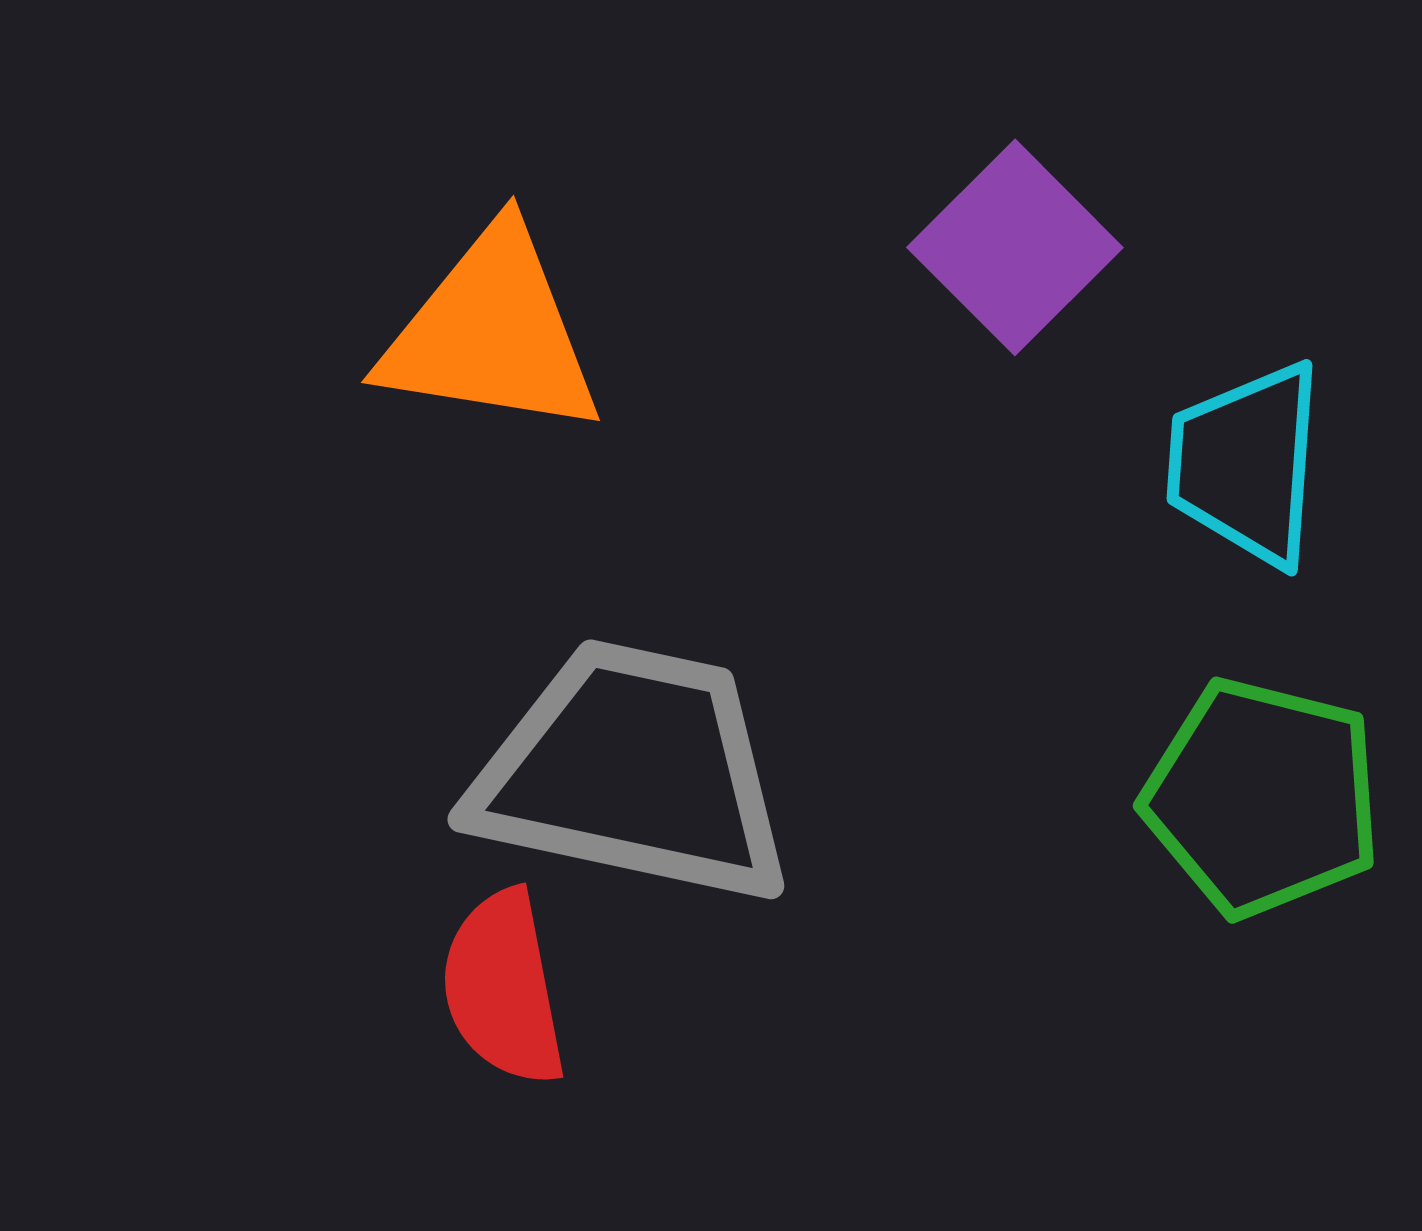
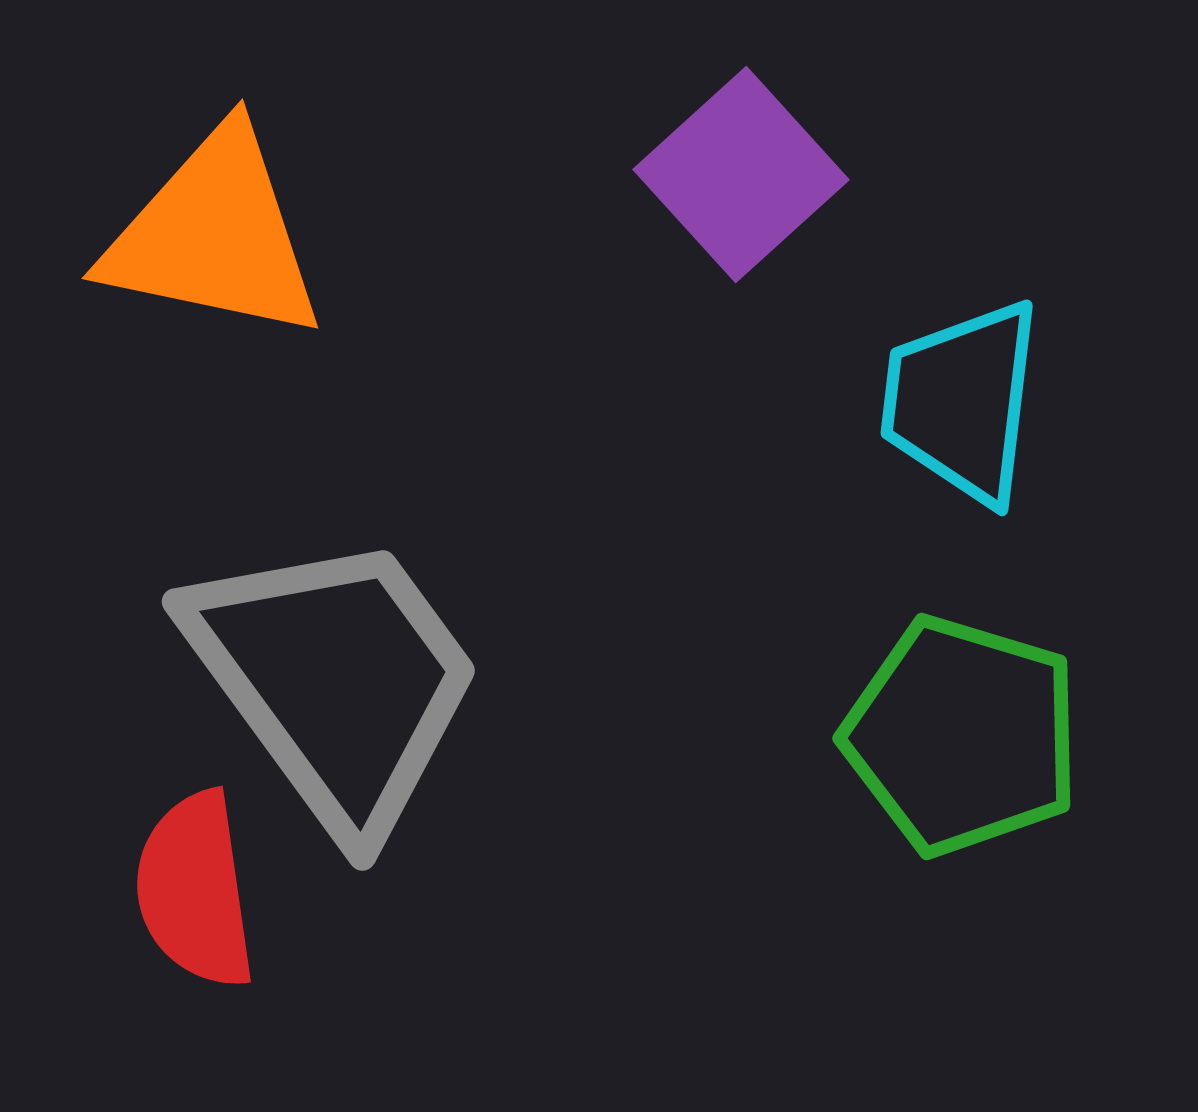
gray trapezoid: (633, 772) -> (335, 681), turned 39

